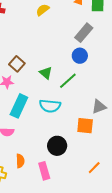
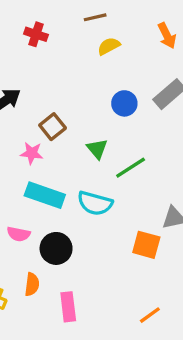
blue circle: (80, 56) -> (124, 103), moved
cyan rectangle: (19, 106) -> (45, 195), turned 75
black circle: (57, 146) -> (56, 248), moved

